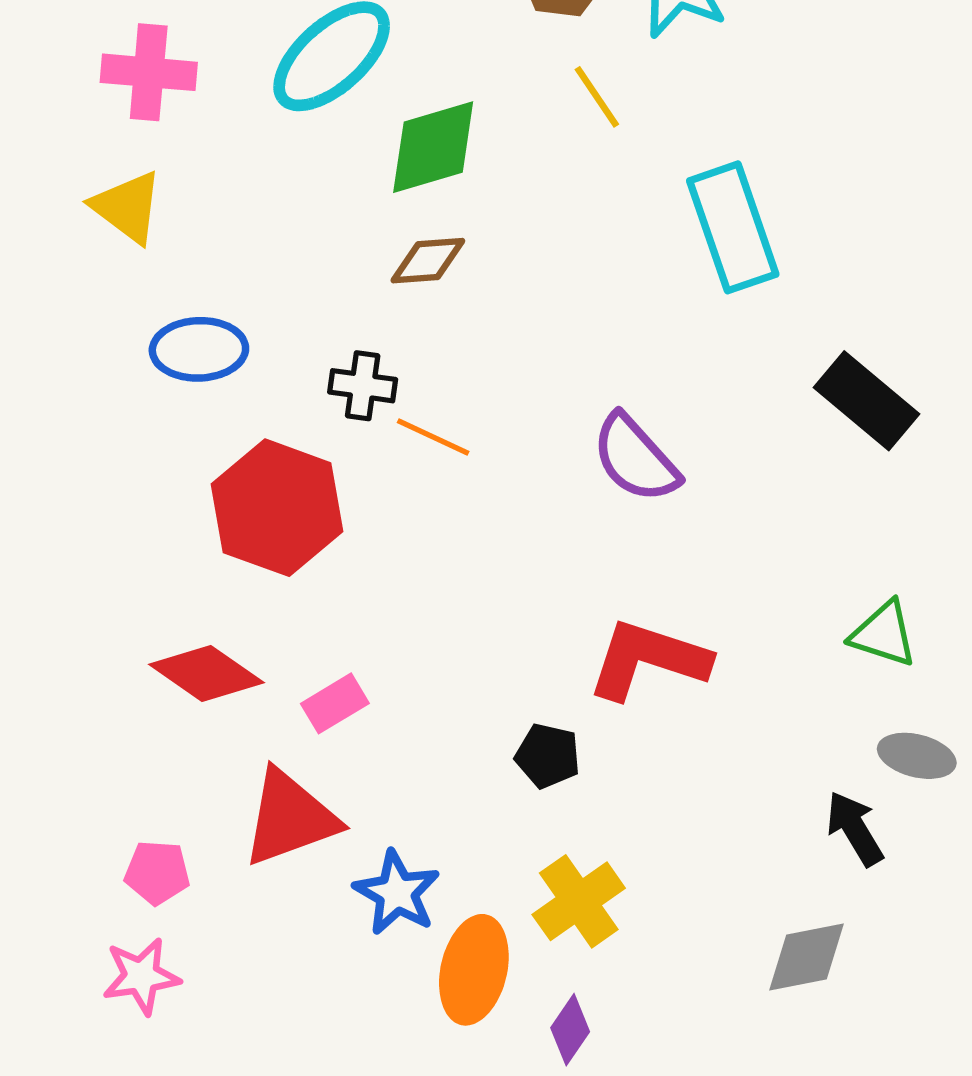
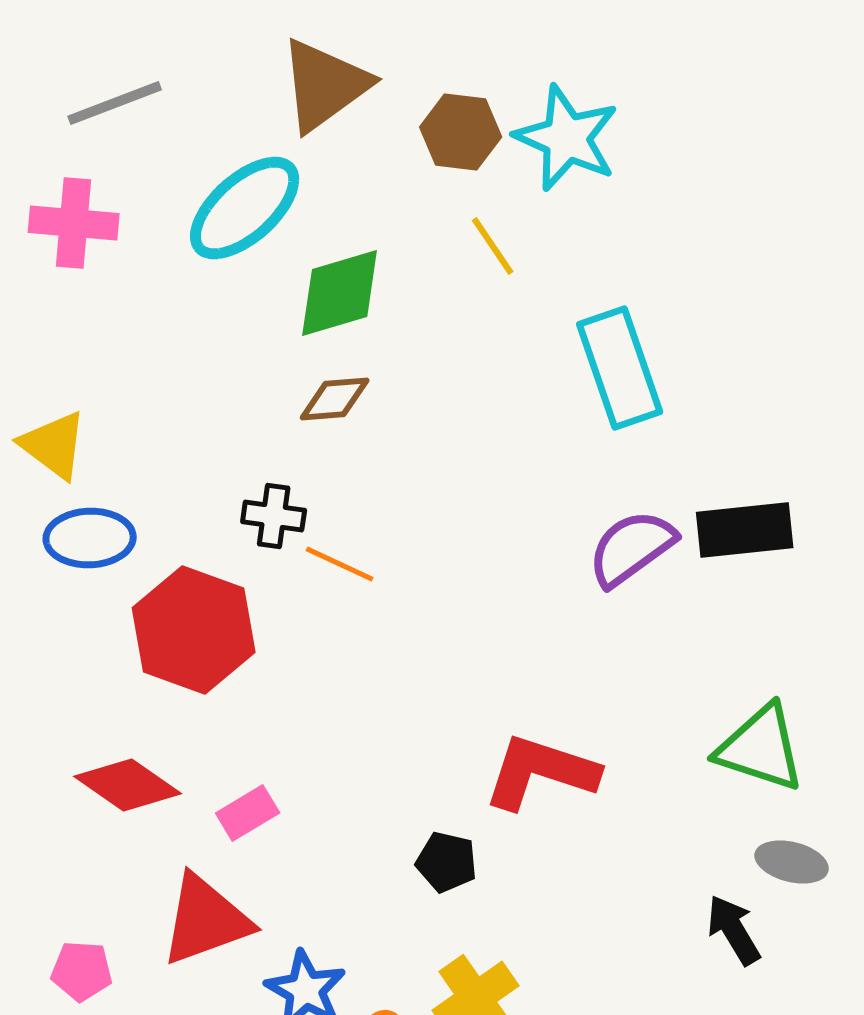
yellow triangle: (127, 207) -> (54, 445), moved
blue ellipse: (199, 349) -> (90, 538), moved
black rectangle: (866, 401) -> (745, 530), turned -46
purple semicircle: (635, 458) -> (632, 548), moved, turned 96
green triangle: (884, 634) -> (761, 748), size x1.4

